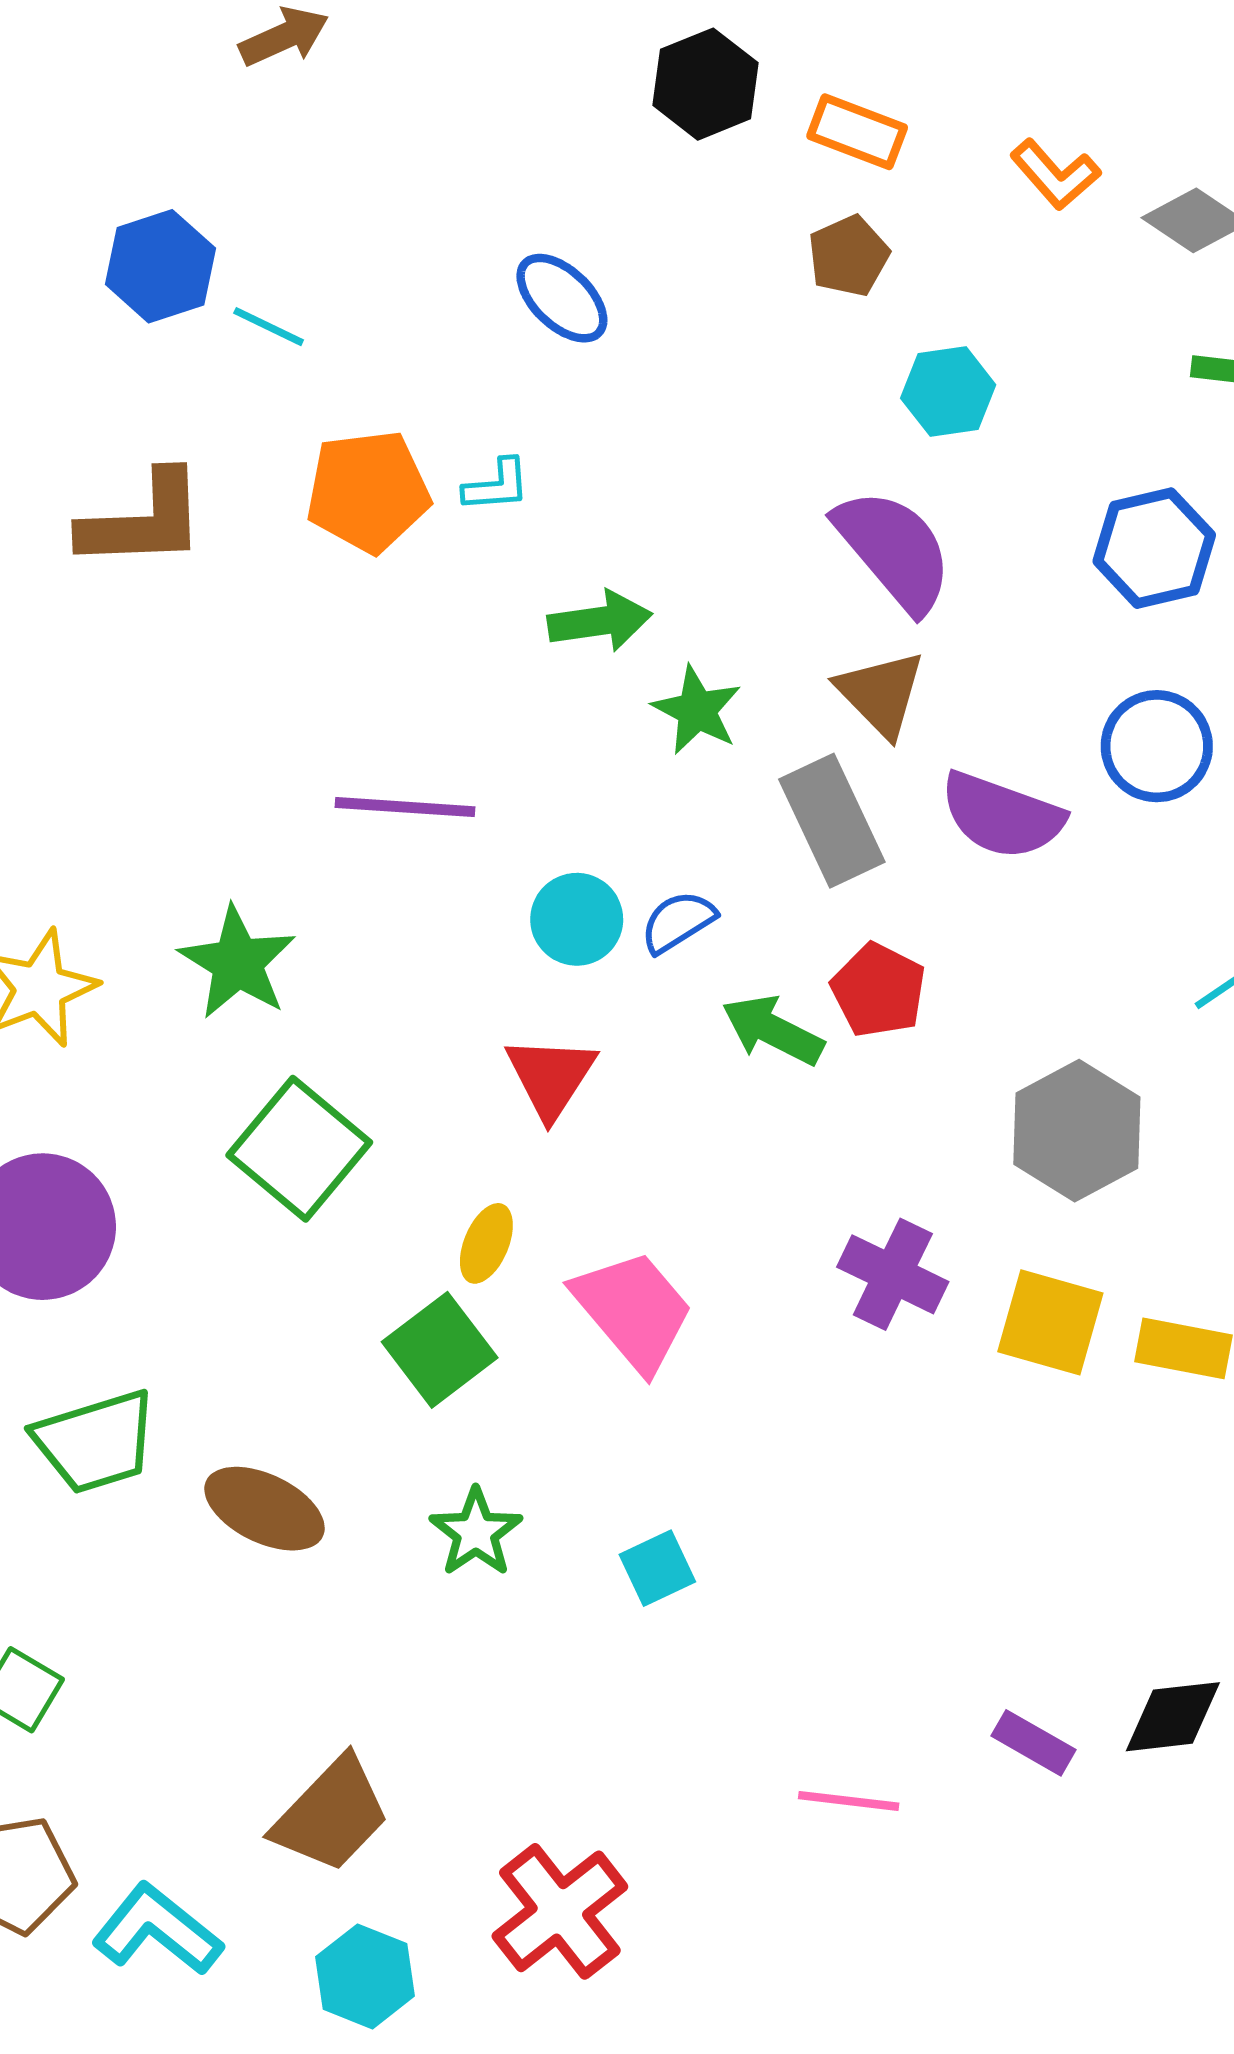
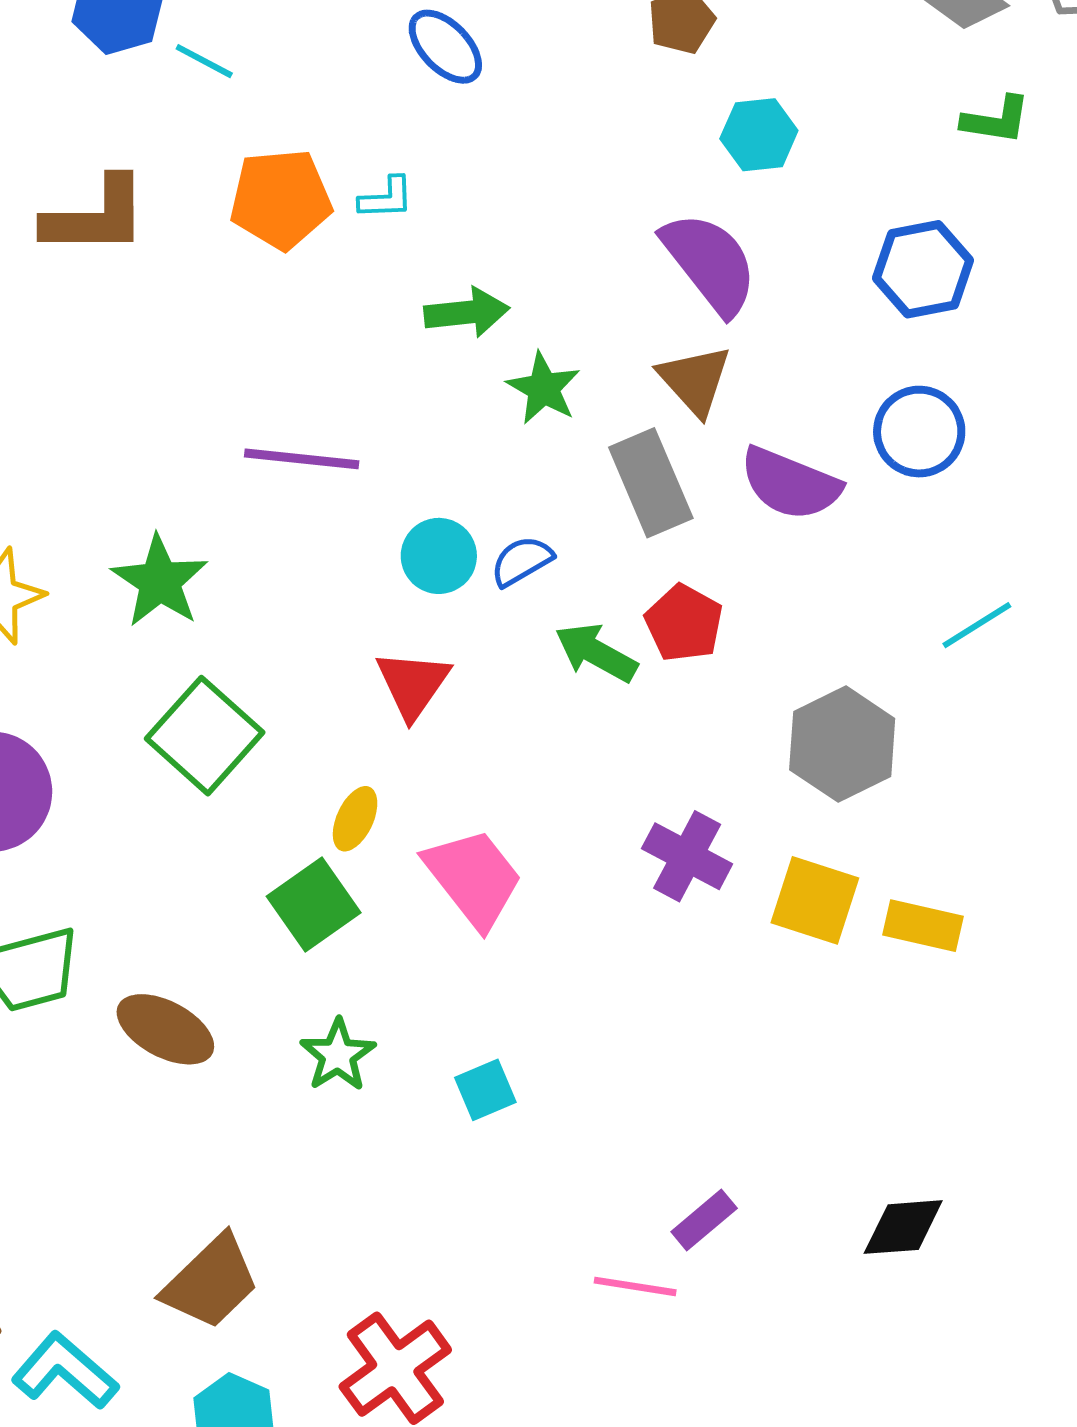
purple rectangle: (1034, 1743) -> (704, 1220), moved, turned -72

